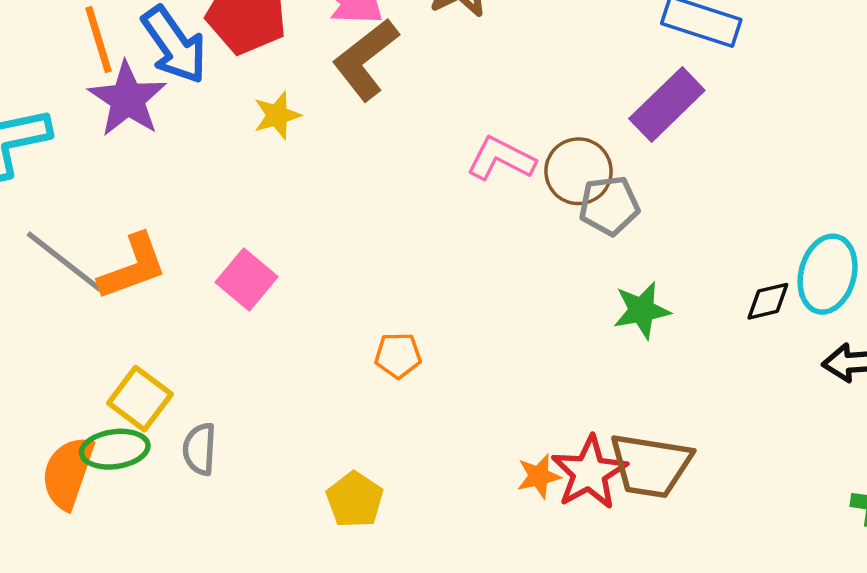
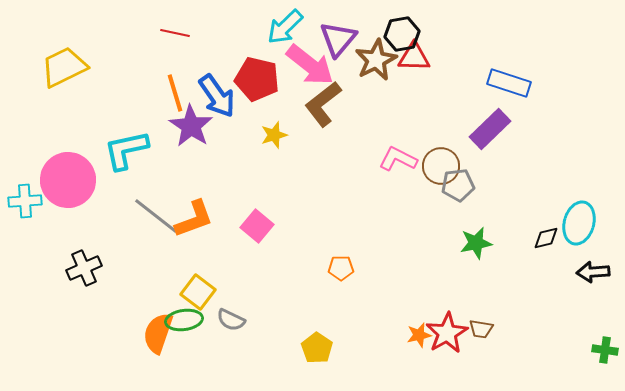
gray semicircle: (200, 449) -> (231, 320), turned -68
brown trapezoid: (651, 465) -> (481, 329), size x0.5

